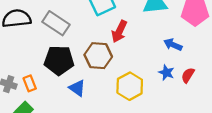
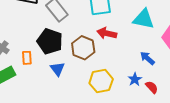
red arrow: (119, 31) -> (107, 33), turned 60
red semicircle: (188, 75) -> (152, 87), turned 88
orange rectangle: (30, 83) -> (27, 58), moved

